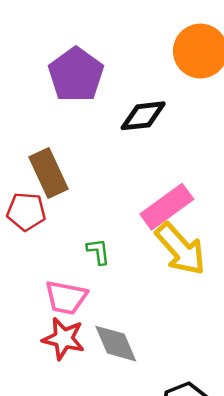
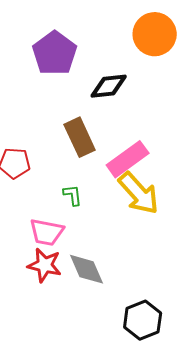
brown rectangle: (49, 173) -> (80, 137), moved

